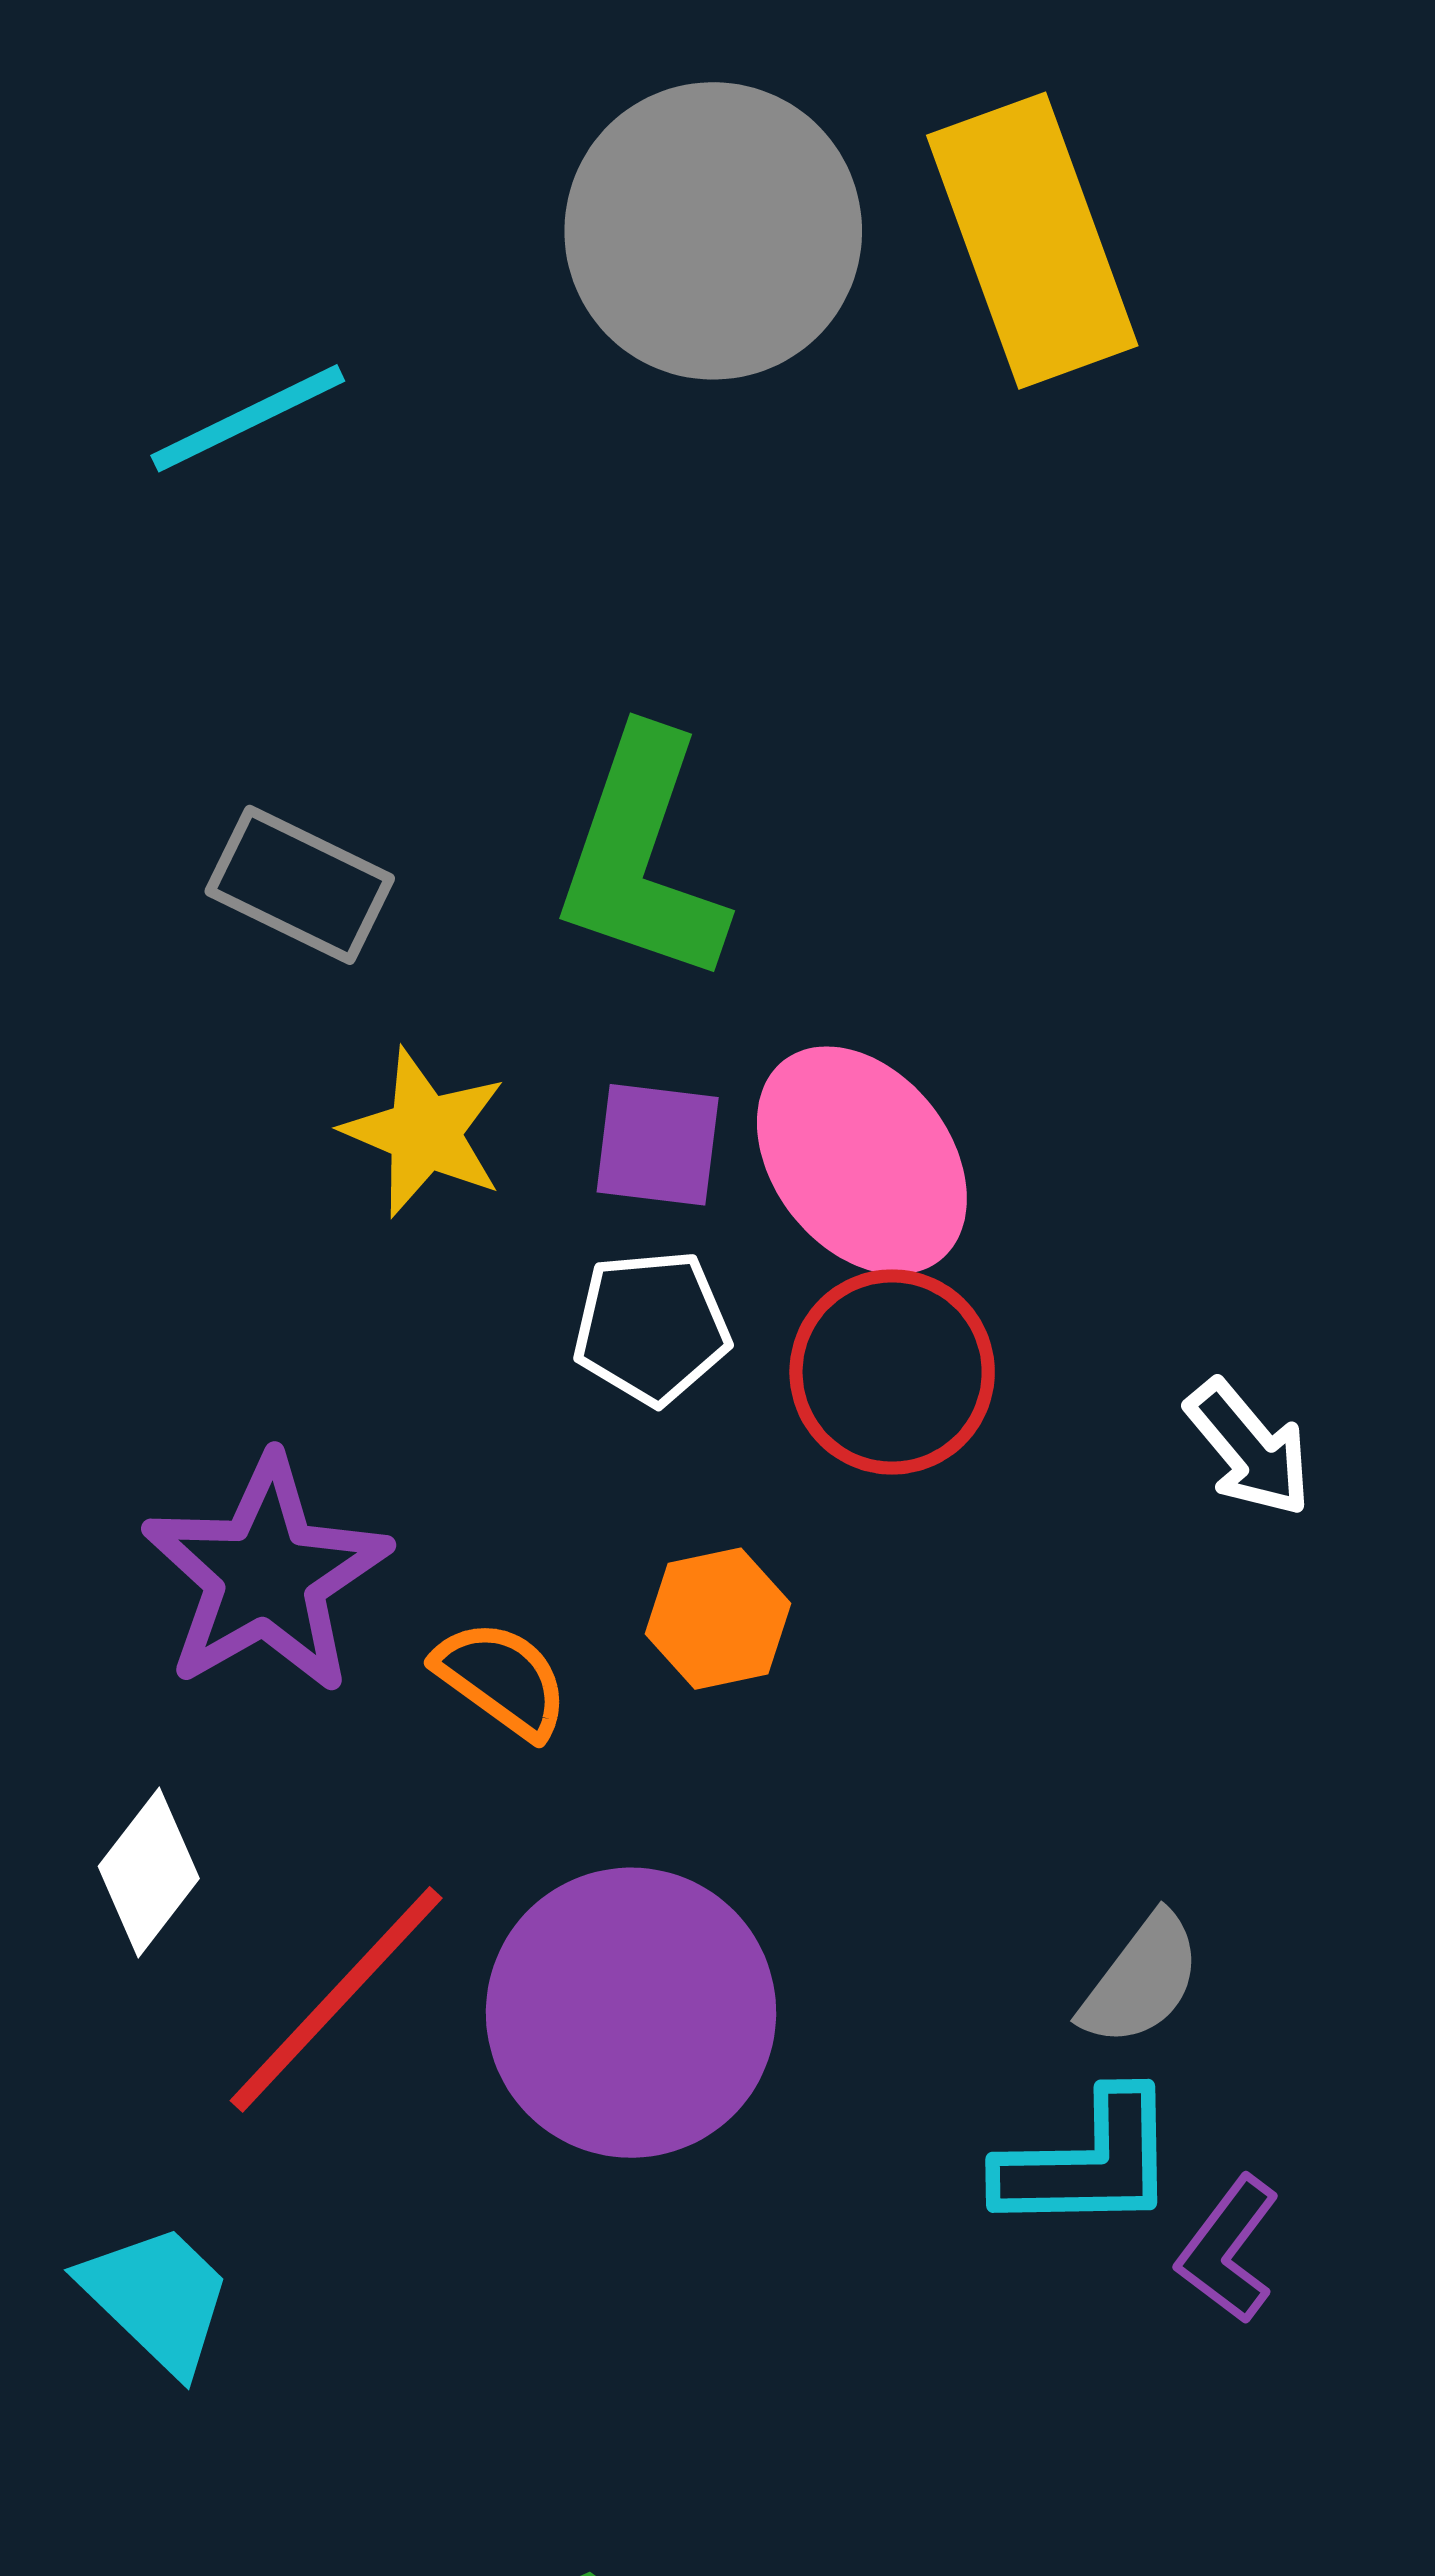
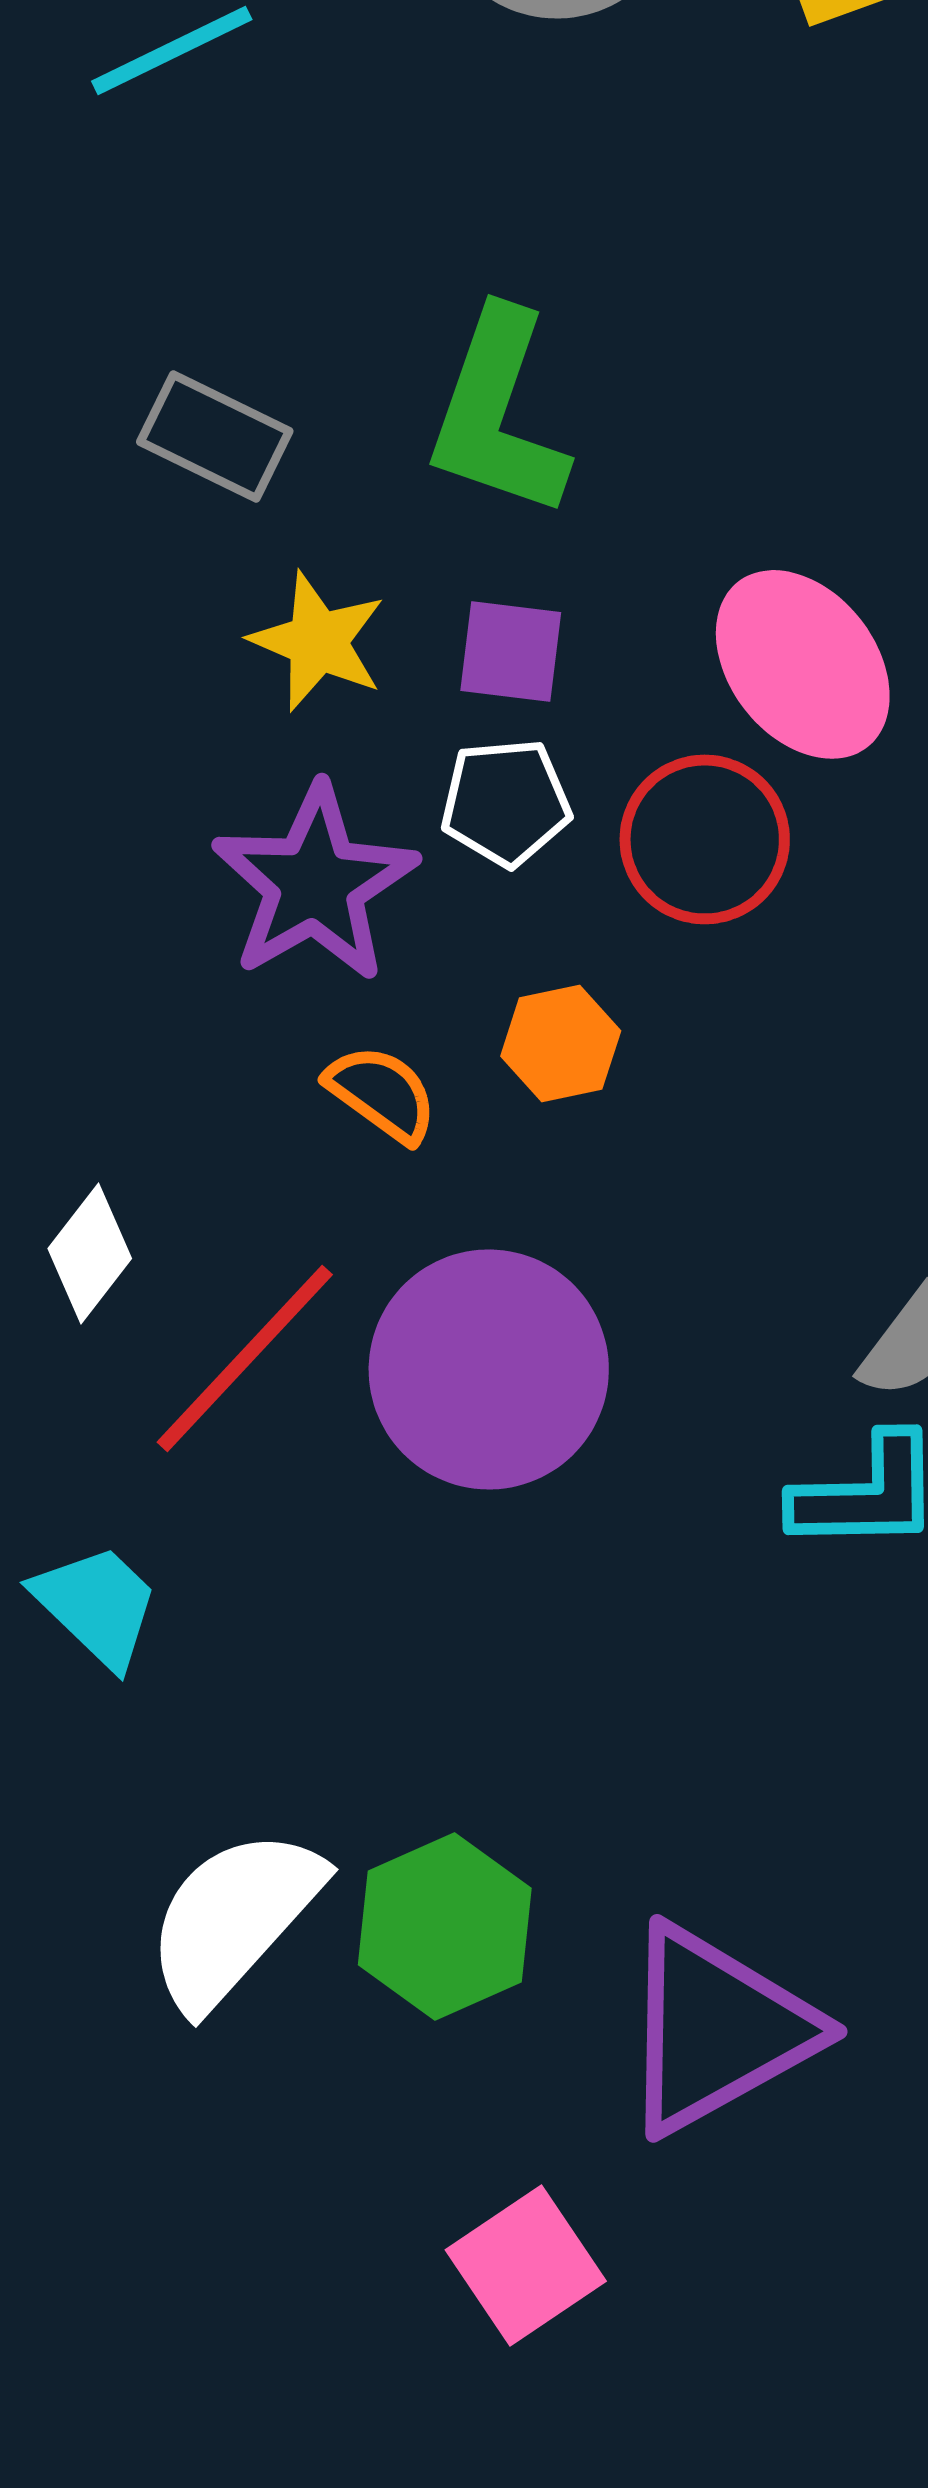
pink ellipse: (862, 1160) -> (803, 664), moved
purple star: (266, 1575) -> (315, 883), moved

